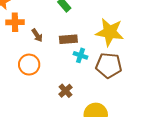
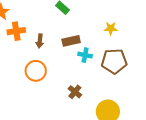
yellow star: (110, 32) -> (111, 28), size x0.5
brown arrow: (37, 35) -> (40, 41), turned 48

